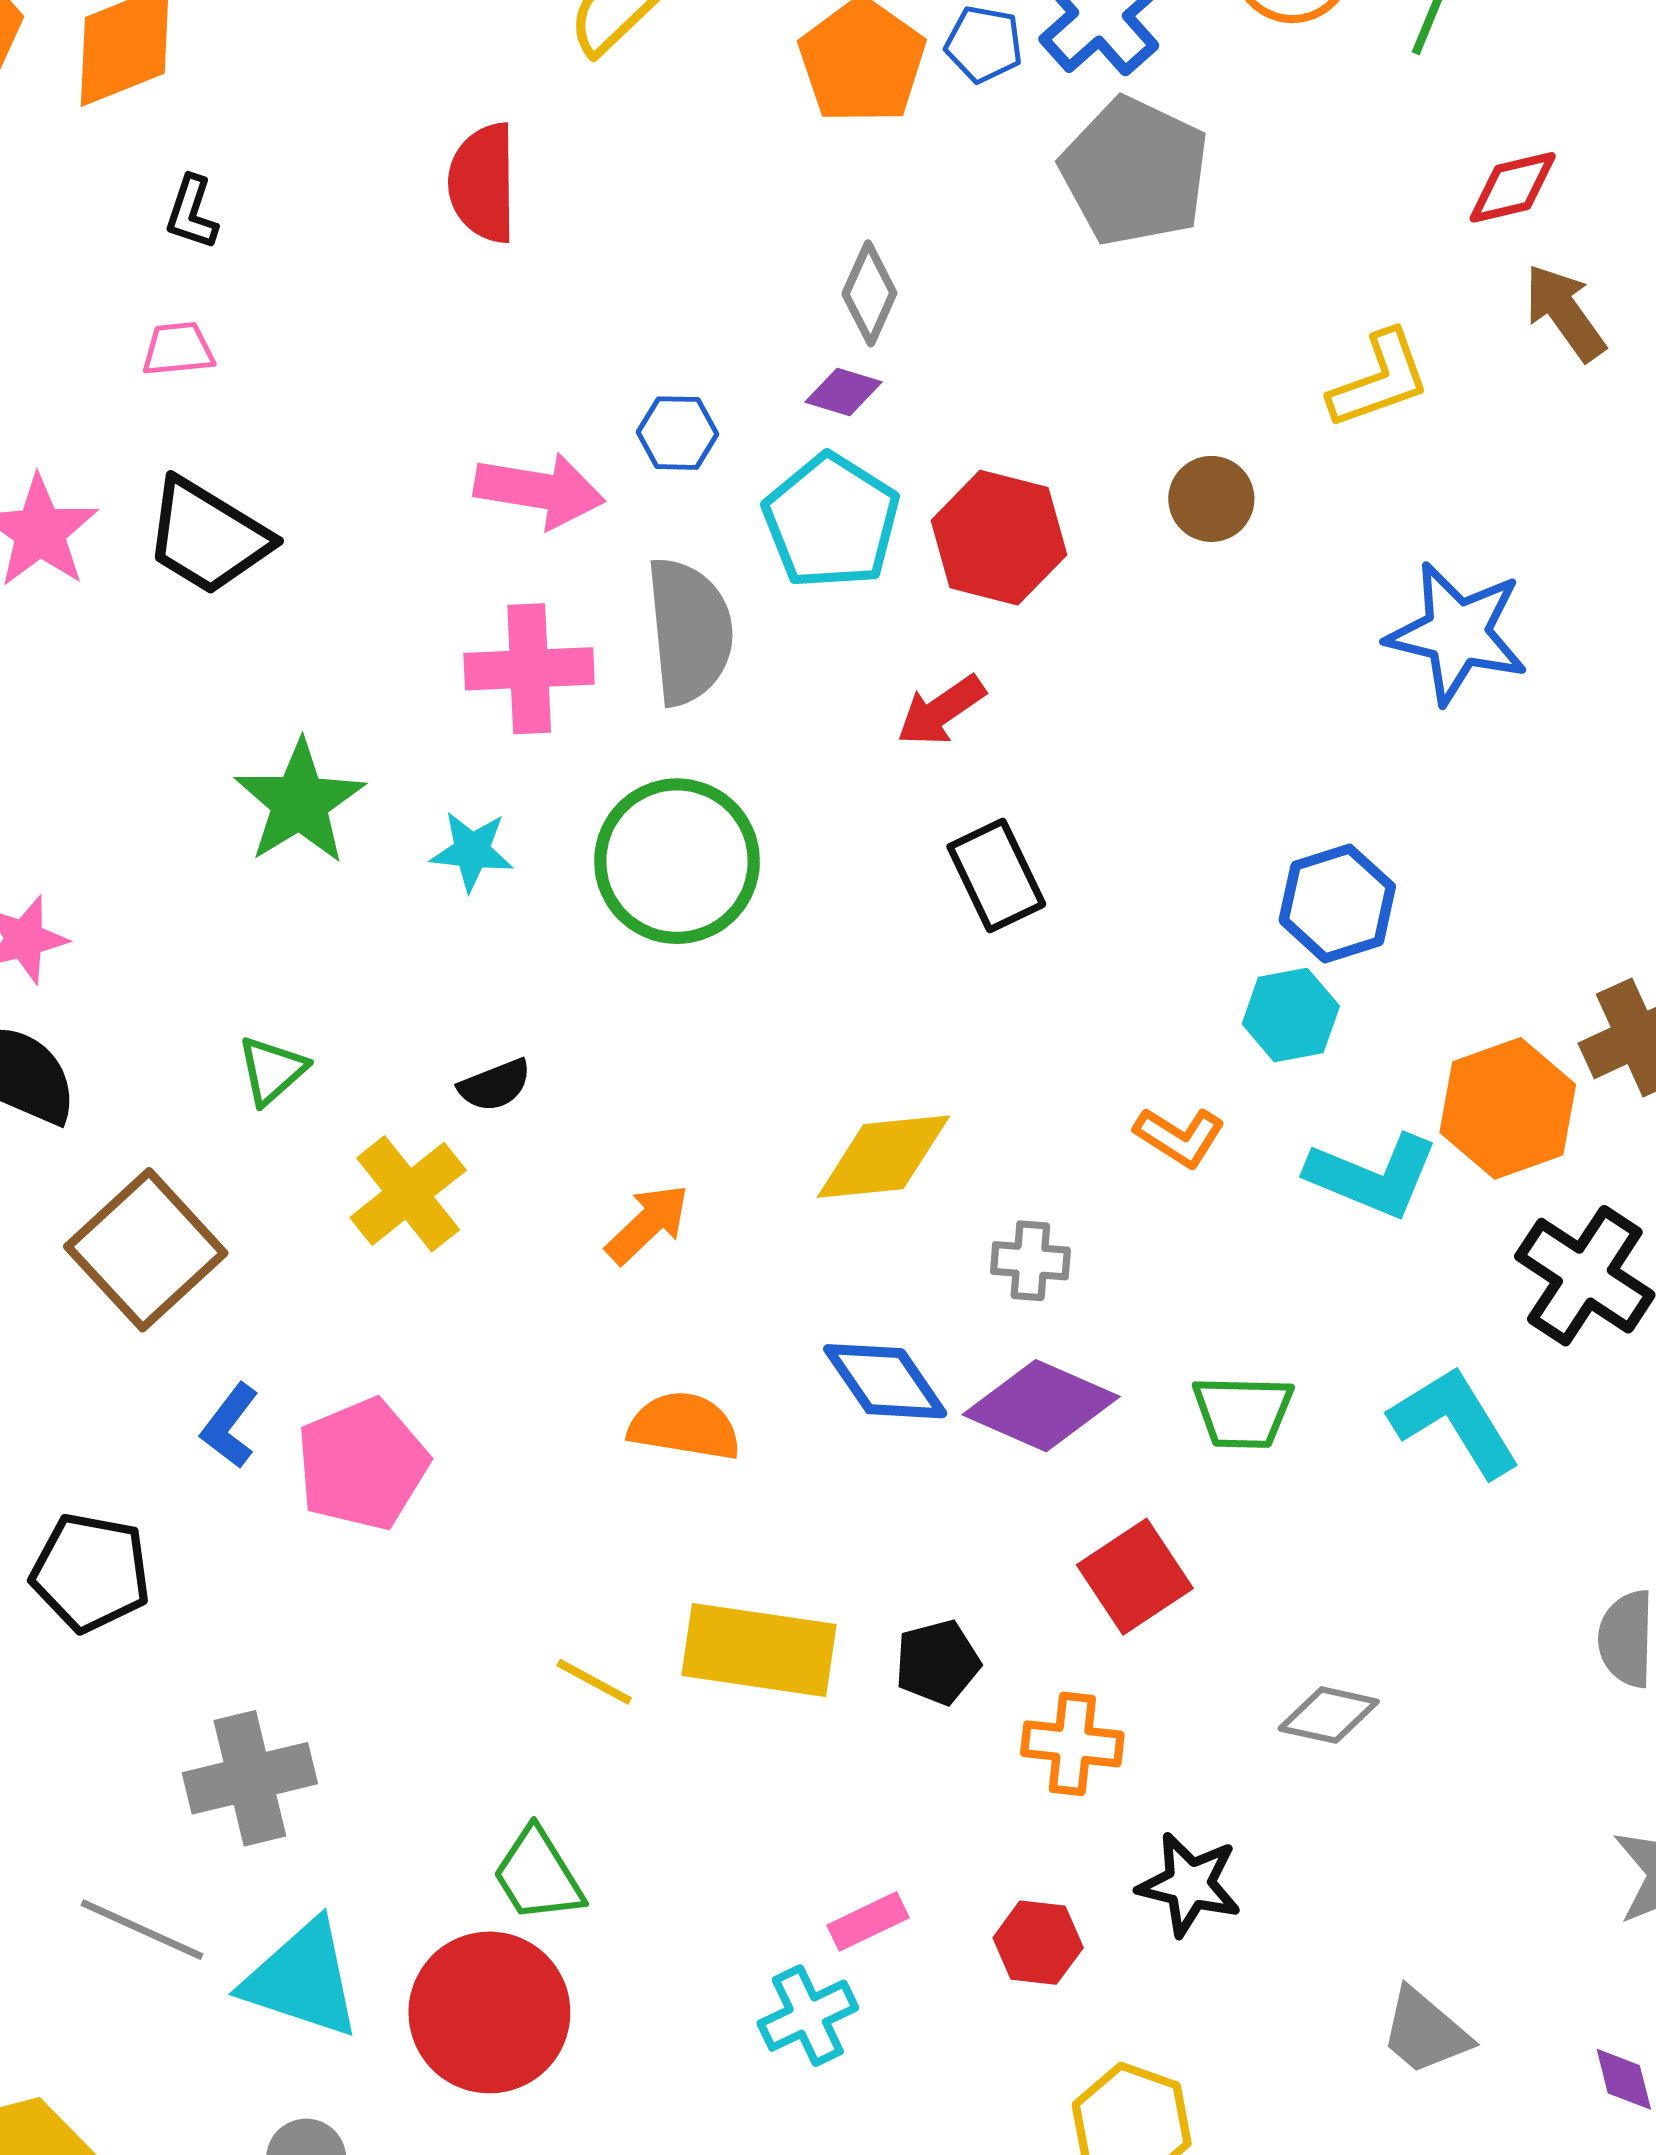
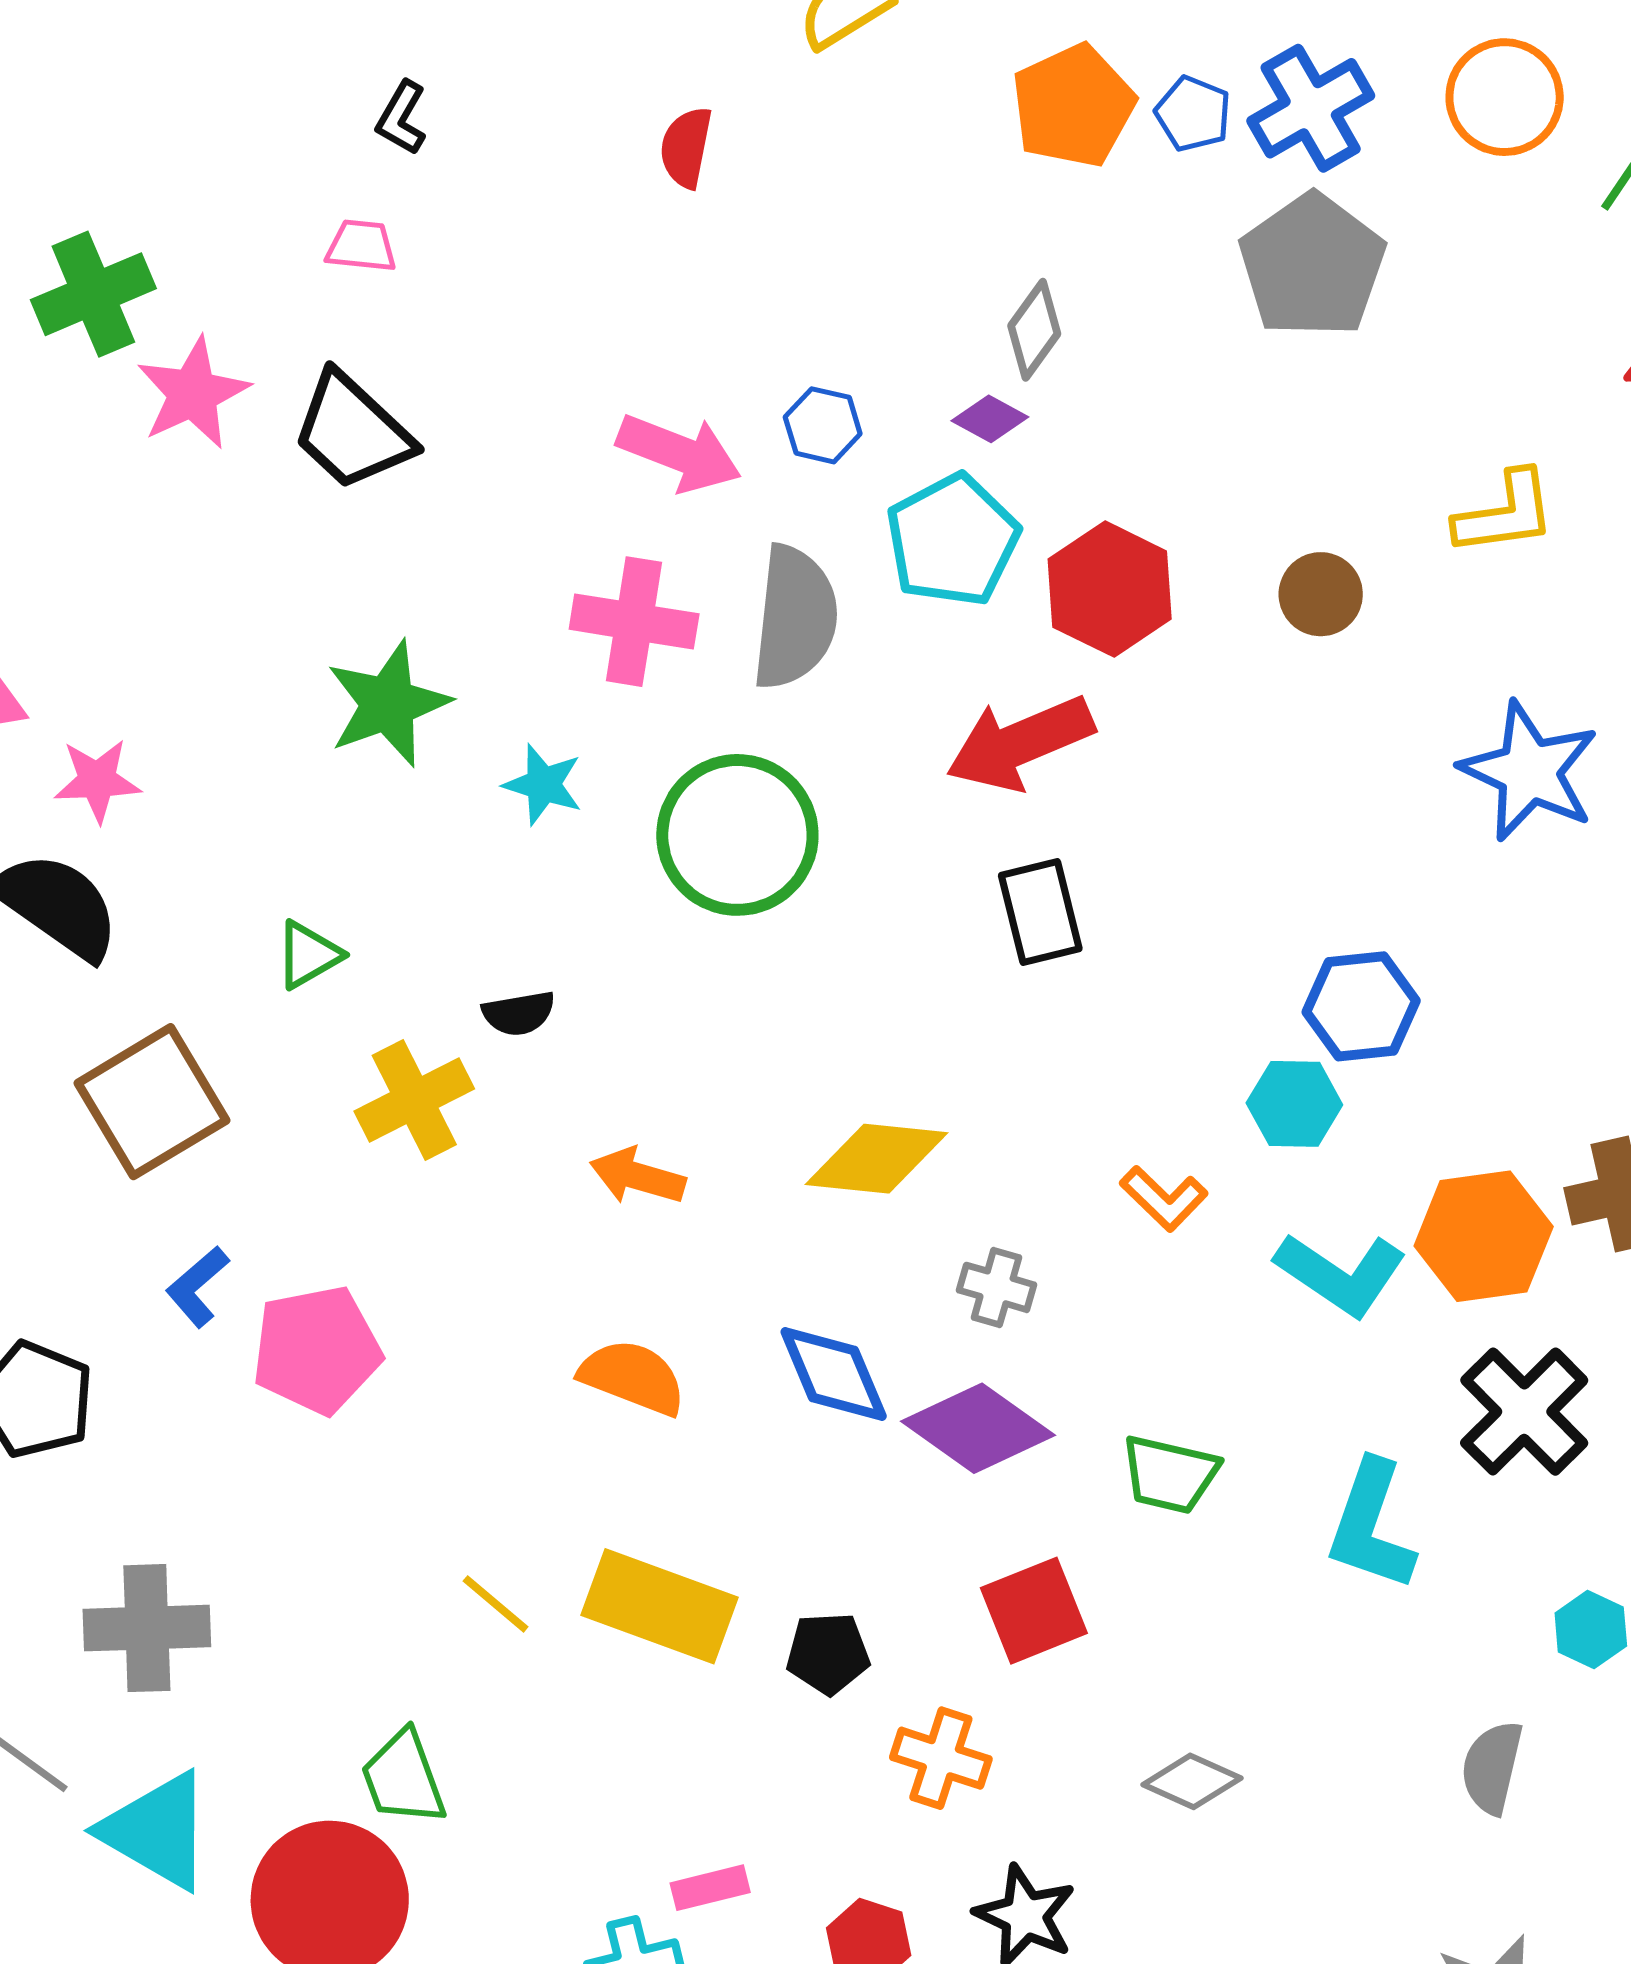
red semicircle: (483, 183) -> (686, 147), size x0.7
red arrow: (941, 711) -> (1020, 743), size x1.6
orange arrow: (648, 1224) -> (638, 1176), turned -132
cyan L-shape: (1455, 1422) -> (1371, 1526), turned -141

